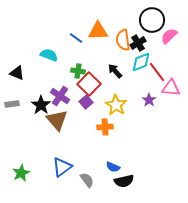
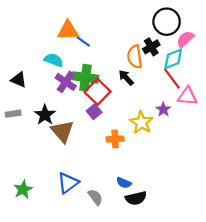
orange triangle: (98, 31) -> (68, 30), moved
orange semicircle: (123, 40) -> (135, 57), moved
cyan diamond: (141, 62) -> (173, 59), moved
green cross: (78, 71) -> (85, 78), size x1.6
purple cross: (60, 96) -> (66, 82), moved
yellow star: (116, 105) -> (141, 123), moved

